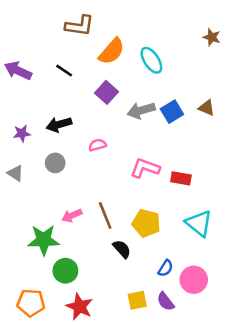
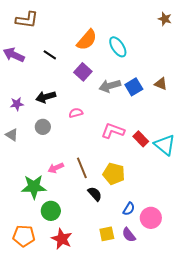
brown L-shape: (80, 26) -> (27, 20), moved
brown star: (212, 37) -> (165, 19), moved
red rectangle: (181, 178) -> (141, 139), turned 35
cyan triangle: (199, 223) -> (165, 145), moved

